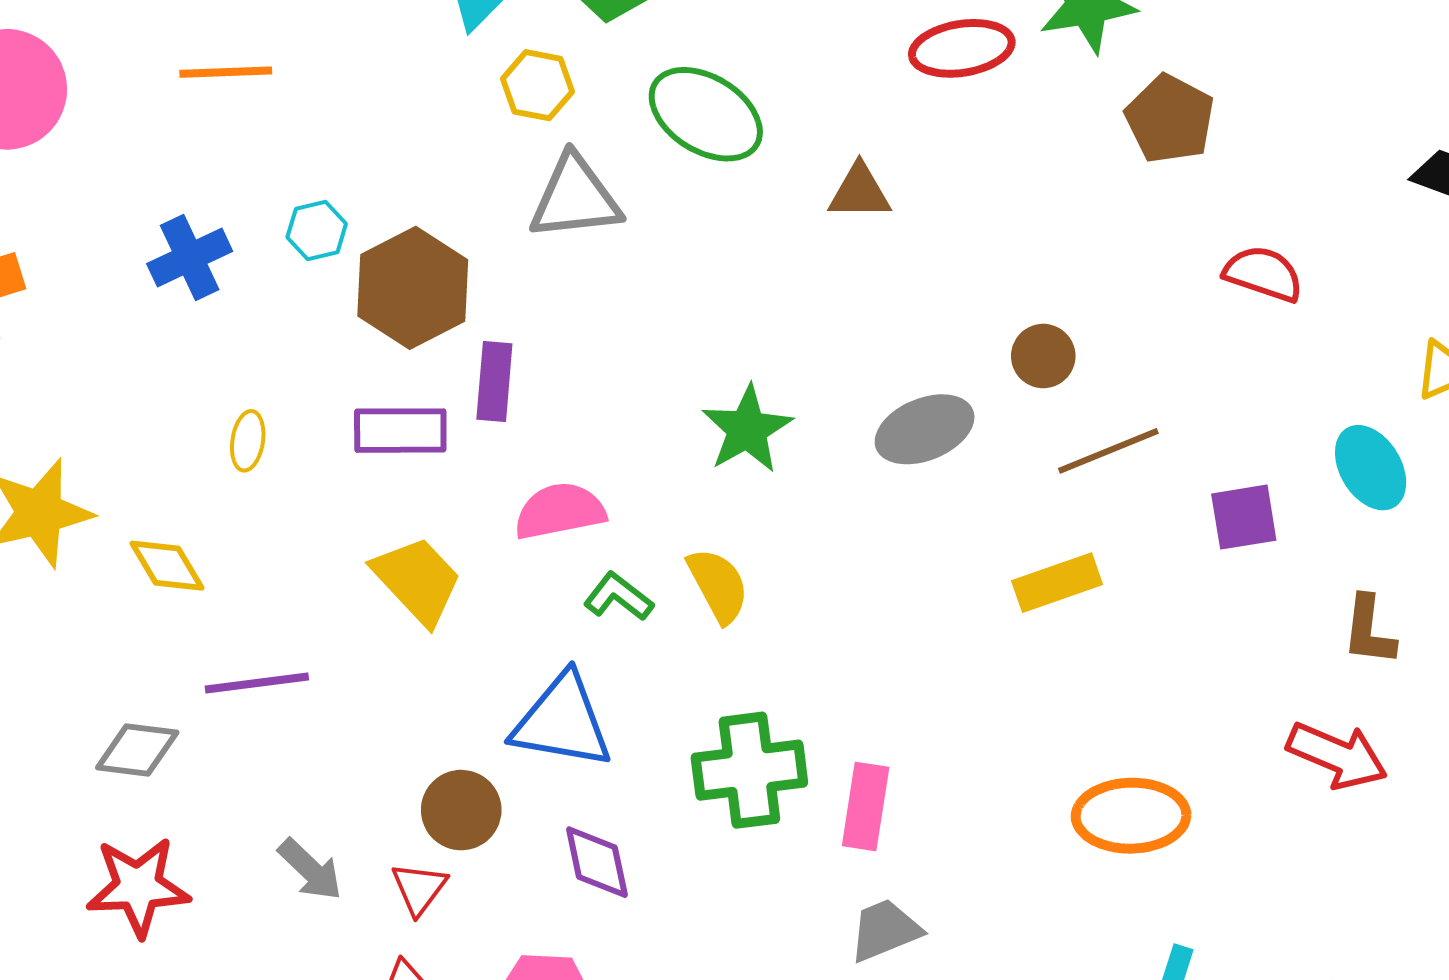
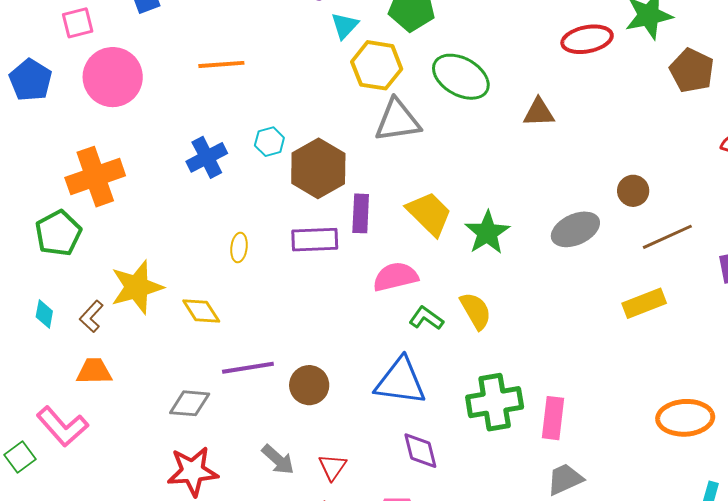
yellow hexagon: (537, 85) -> (377, 65), size x1.4
yellow trapezoid: (417, 580) -> (429, 214), moved
brown circle: (461, 810) -> (309, 385), moved

